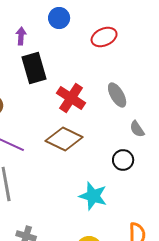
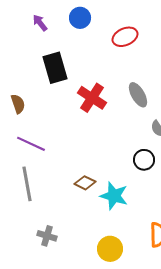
purple arrow: (21, 36) -> (40, 23), moved, turned -42
brown diamond: (64, 139) -> (85, 183), moved, size x0.6

